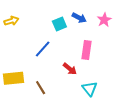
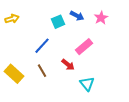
pink rectangle: (86, 50) -> (84, 47), turned 42
yellow rectangle: (13, 78) -> (14, 74), turned 48
brown line: (41, 88) -> (42, 71), moved

